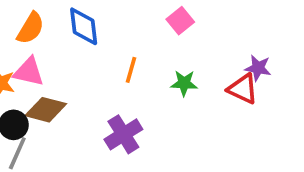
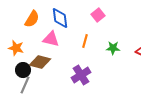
pink square: (180, 21) -> (98, 15), moved
pink triangle: (29, 72) -> (51, 39), moved

